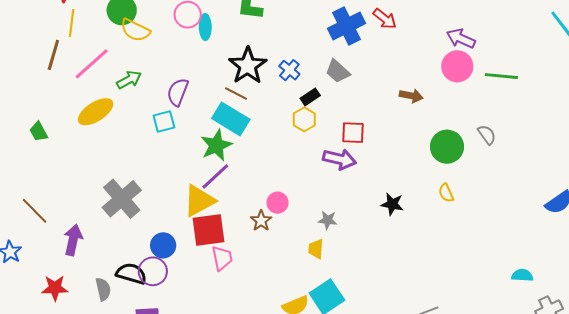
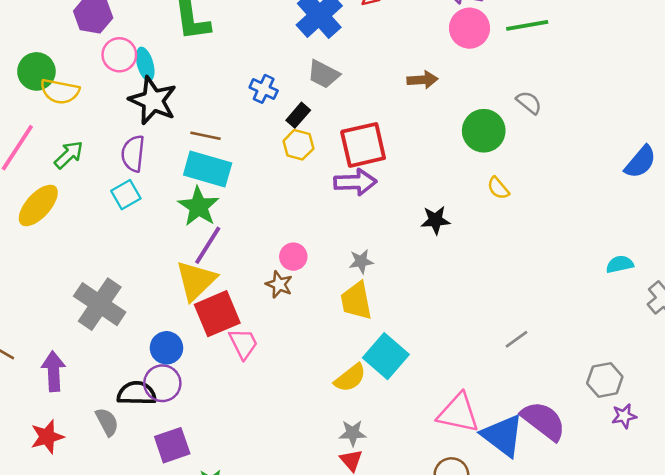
black star: (248, 66) -> (153, 100), moved
red square: (353, 133) -> (363, 145), size x1.5
yellow trapezoid: (316, 249) -> (356, 301), size x1.5

